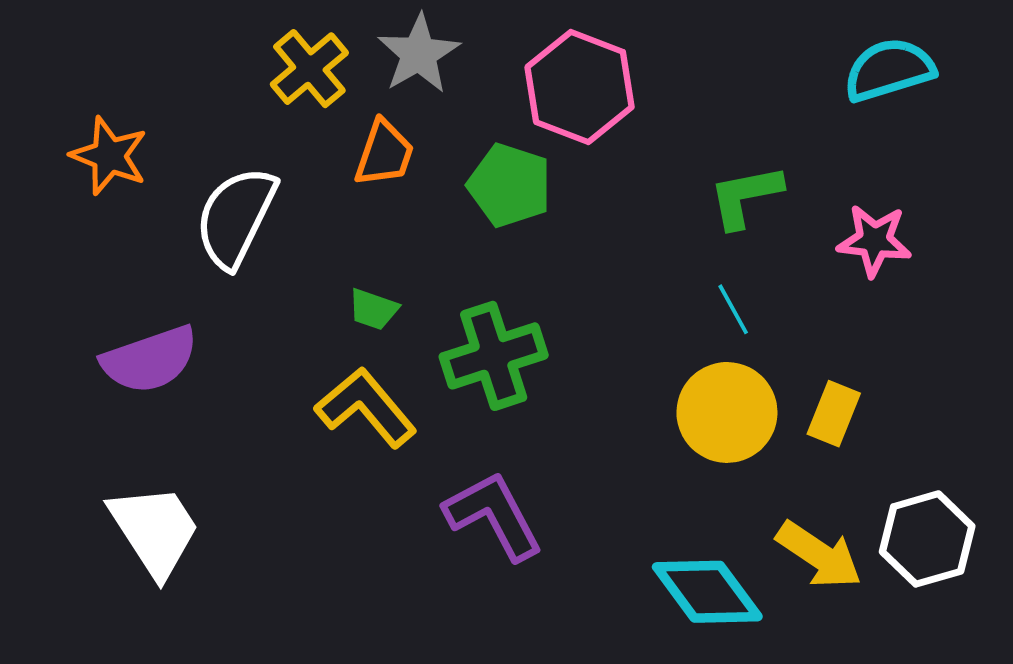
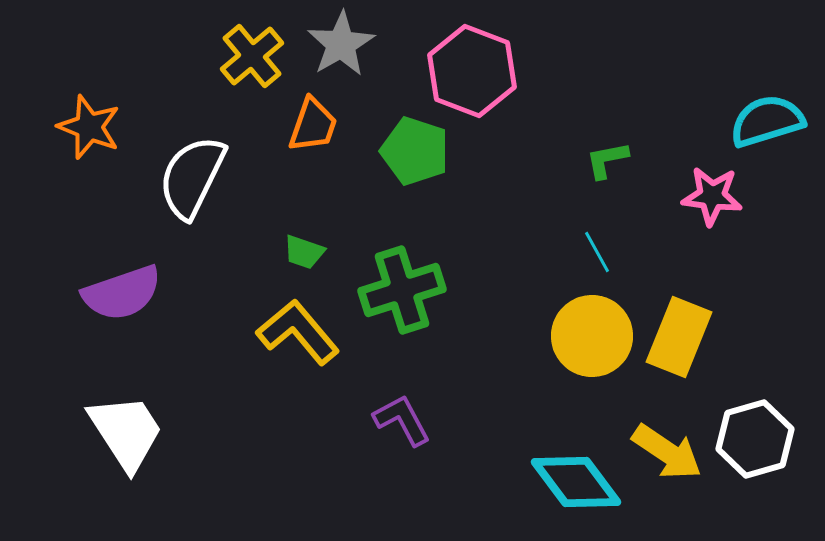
cyan semicircle: (889, 70) -> (767, 121), moved
green L-shape: (745, 196) -> (607, 160), size x0.7
yellow rectangle: (834, 414) -> (679, 337), size x1.5
purple L-shape: (494, 516) -> (402, 420), size x0.7

